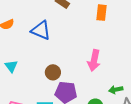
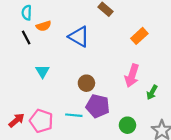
orange rectangle: (101, 13) -> (139, 36), moved, turned 35
green arrow: (116, 90) -> (152, 92), moved, turned -56

